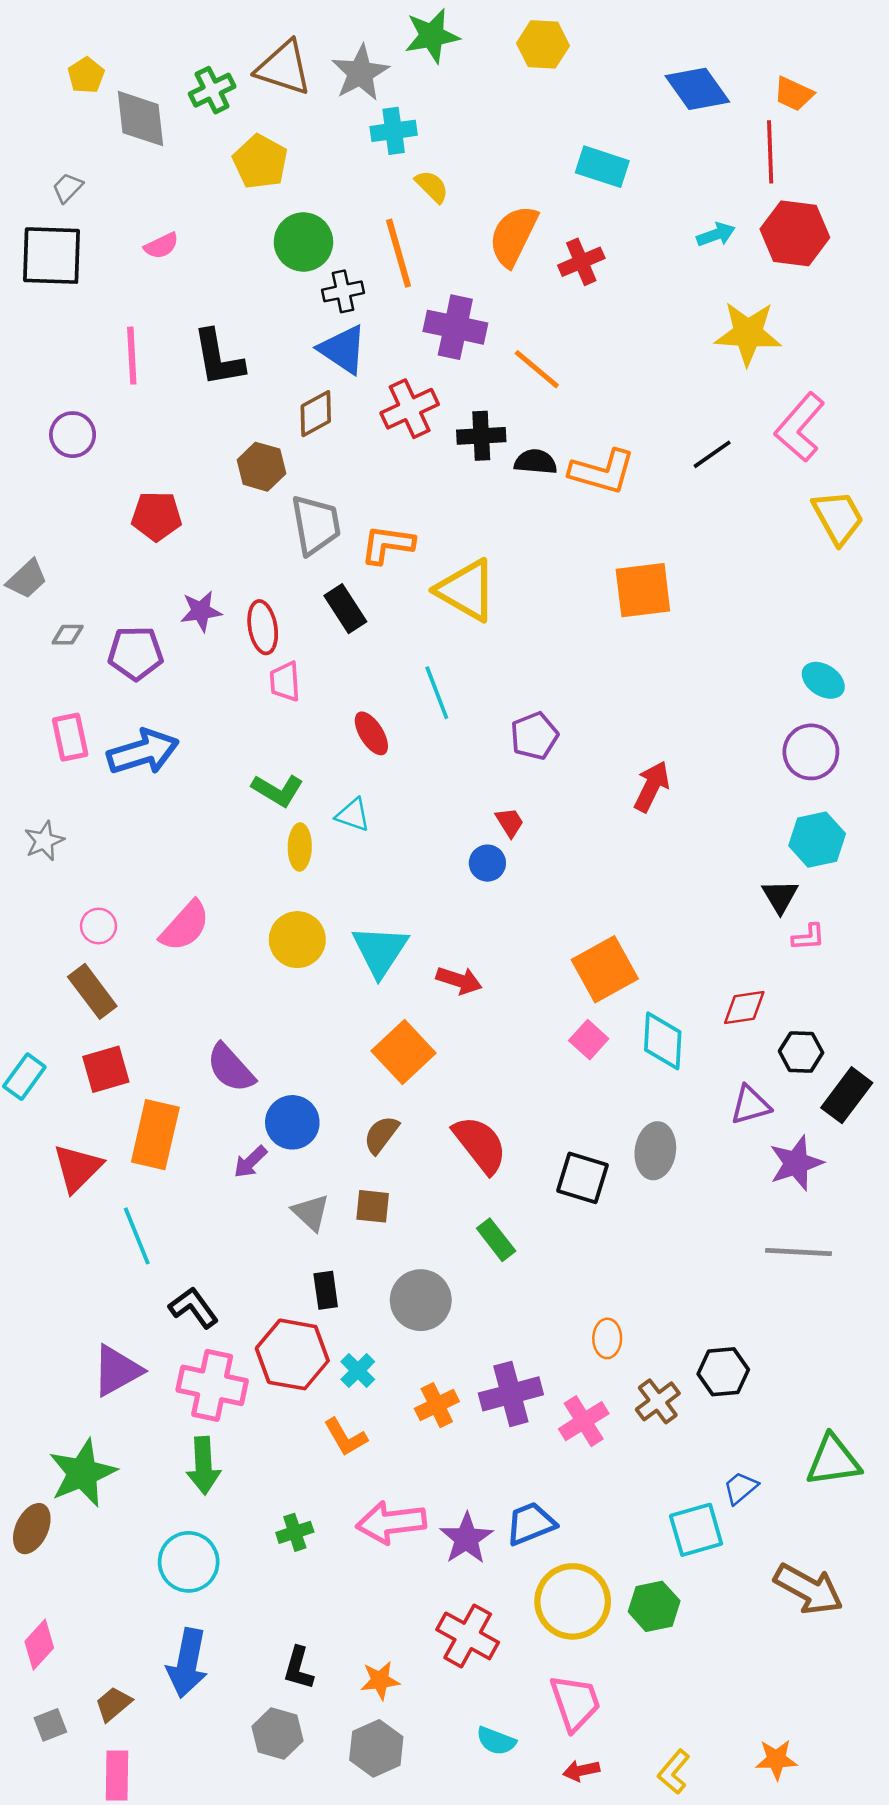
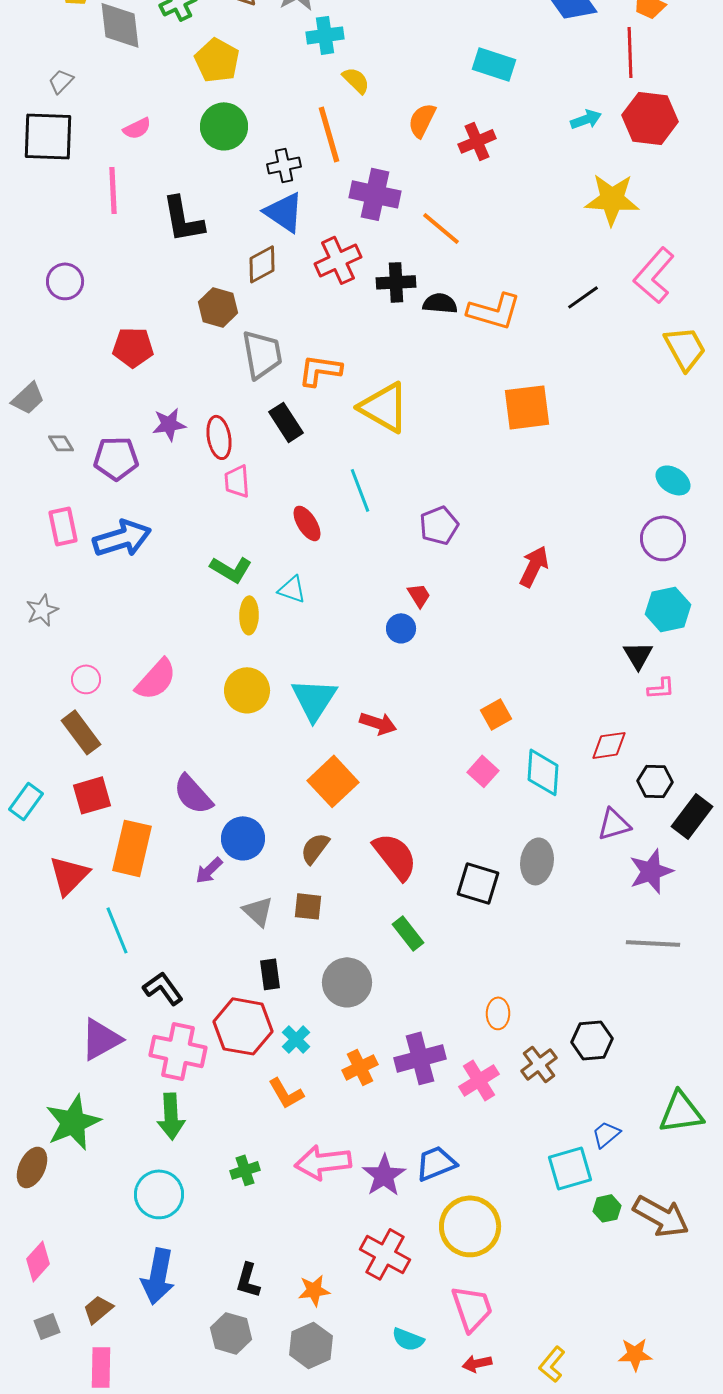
orange semicircle: (513, 236) -> (422, 120), size x0.7
green circle: (303, 242) -> (224, 126), moved
pink line: (132, 356) -> (113, 190), moved
gray diamond: (68, 635) -> (61, 443), turned 60
orange square: (605, 969) -> (496, 714), size x0.6
green hexagon: (654, 1606) -> (607, 1208), moved, size x0.7

